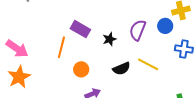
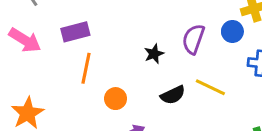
purple rectangle: (80, 29) -> (75, 32), moved, turned -42
pink arrow: (17, 49) -> (25, 40), moved

